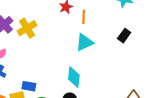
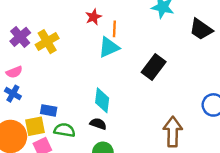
black rectangle: (124, 36) -> (154, 67), moved, size x1.5
cyan triangle: (84, 42) -> (109, 47), moved

